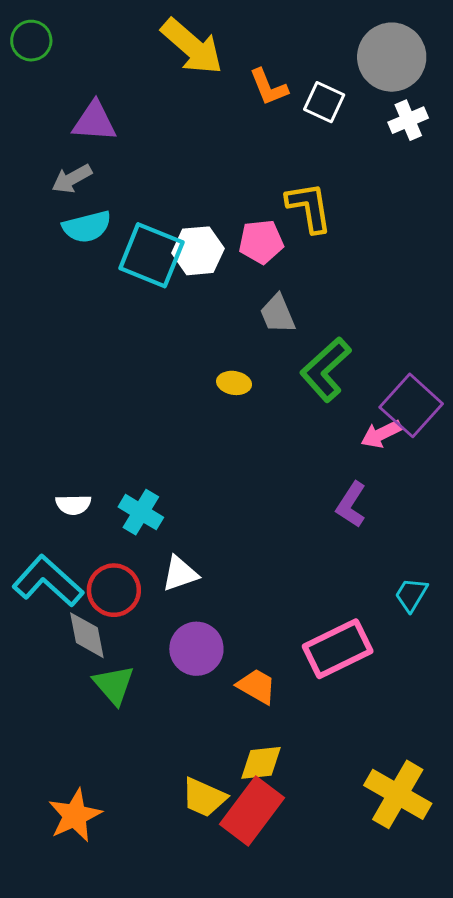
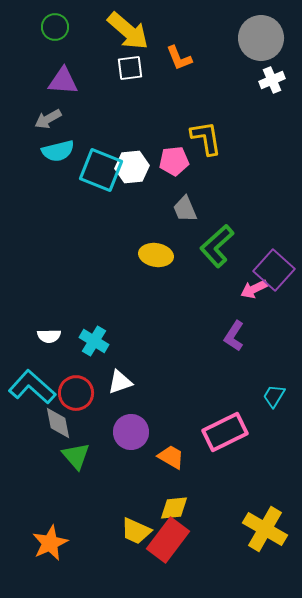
green circle: (31, 41) -> (55, 27), moved
white square: (324, 102) -> (130, 68), moved, turned -32
yellow ellipse: (234, 383) -> (156, 255), size x1.5

